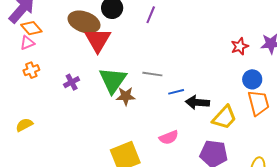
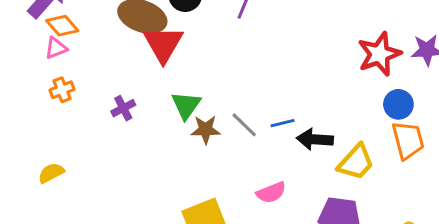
red star: (240, 46) -> (379, 54), size x1.6
gray line: (152, 74) -> (244, 125), moved, turned 36
green triangle: (113, 80) -> (186, 105), size x0.7

